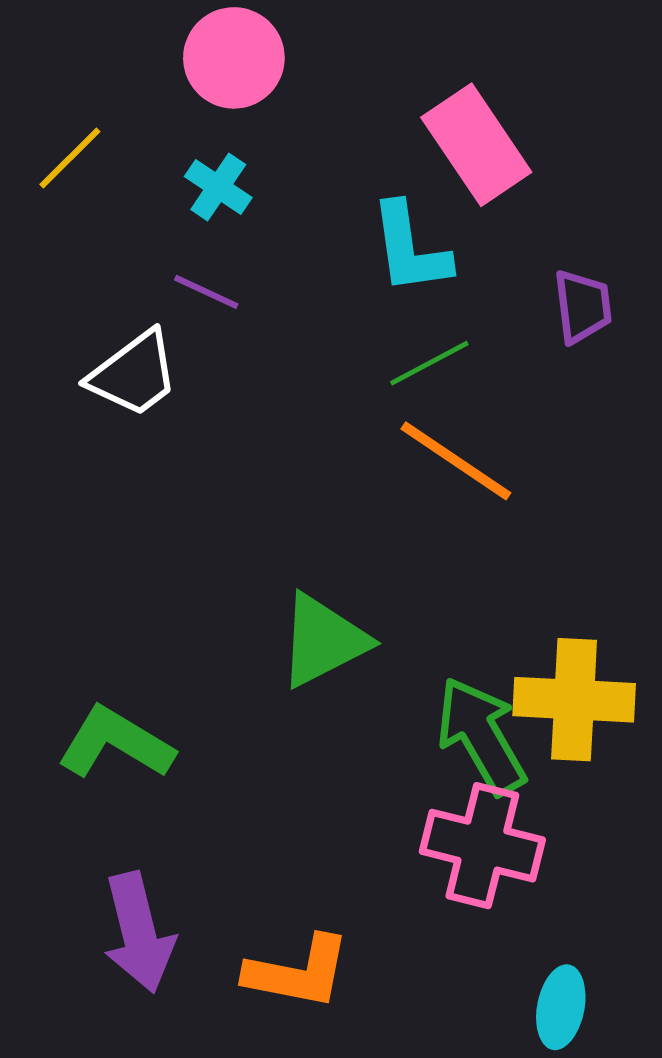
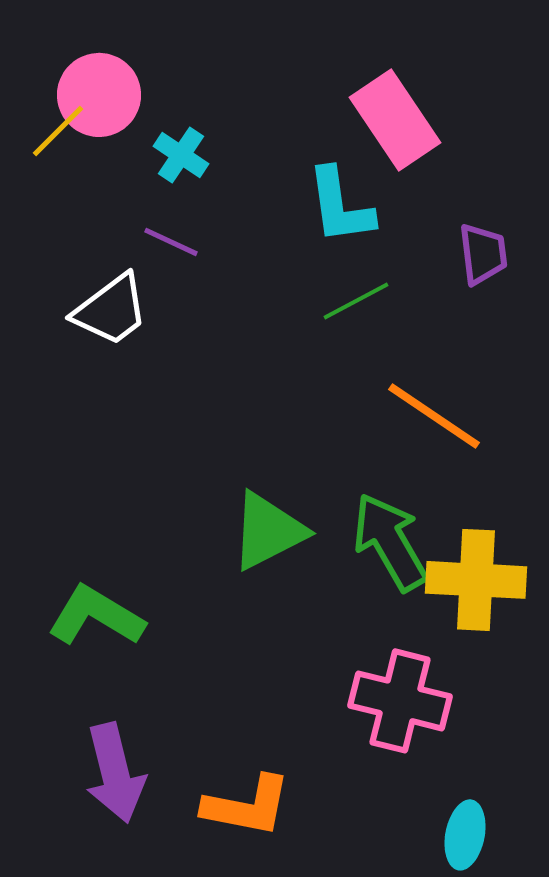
pink circle: (234, 58) -> (99, 95), moved
orange line: (456, 461) -> (434, 416), moved
green arrow: (481, 736) -> (390, 542), moved

